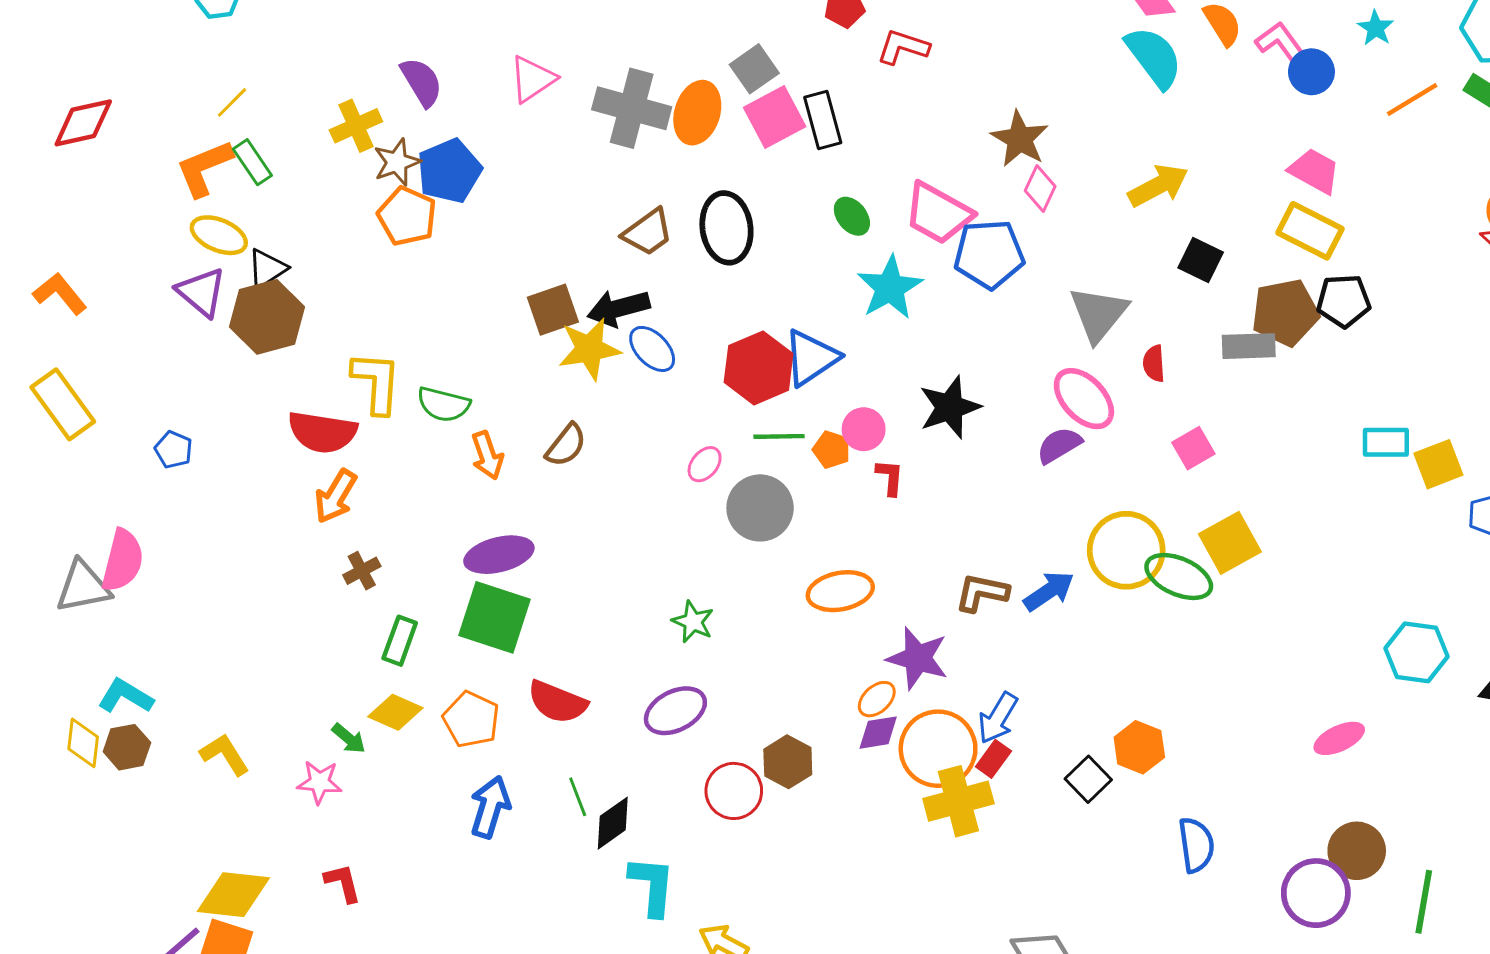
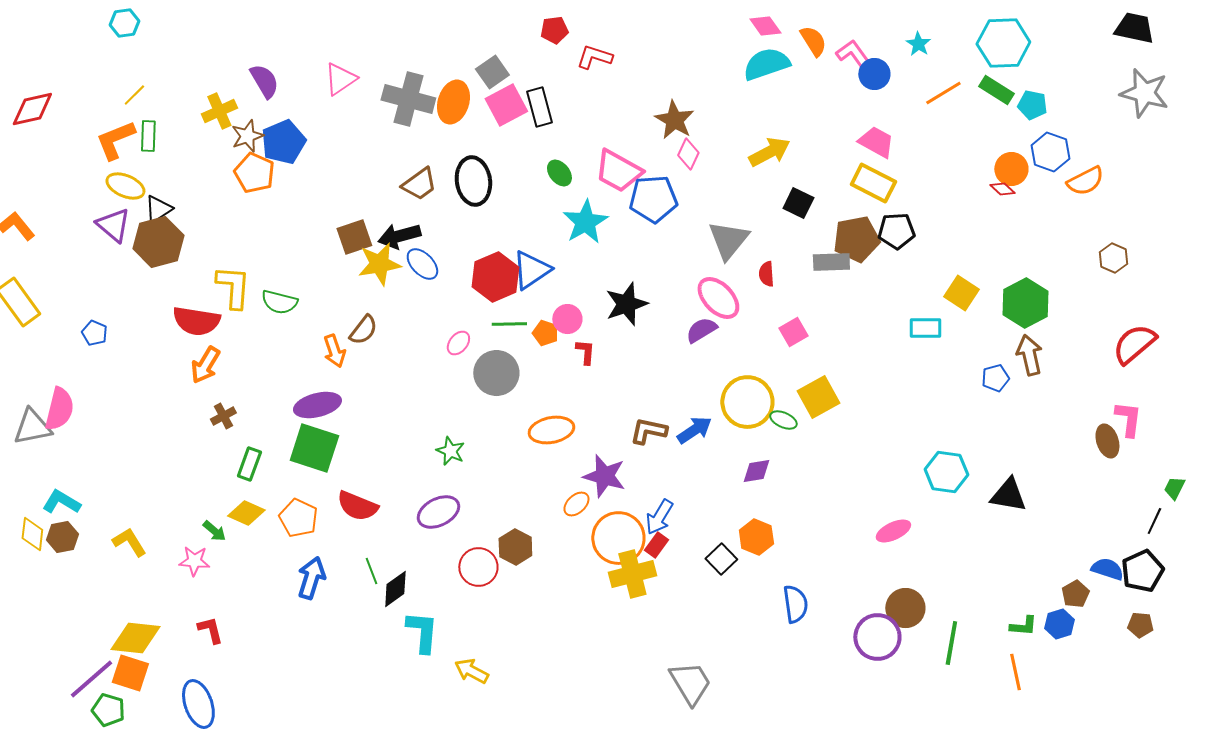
cyan semicircle: (1154, 57) -> (766, 64), turned -72
green rectangle: (252, 162) -> (148, 136), turned 36
orange arrow: (487, 455) -> (334, 351), moved
yellow square: (1438, 464) -> (961, 293), moved, turned -36
green ellipse: (1179, 577) -> (783, 420), size x0.6
purple diamond: (878, 733) -> (756, 471), moved

